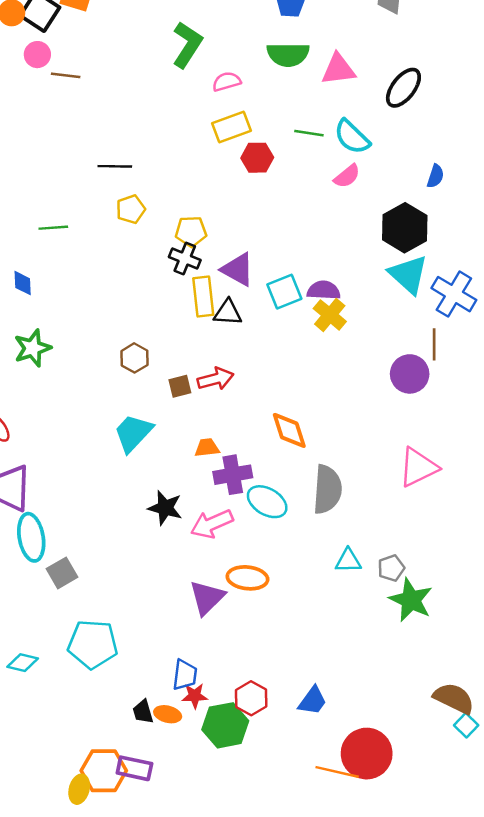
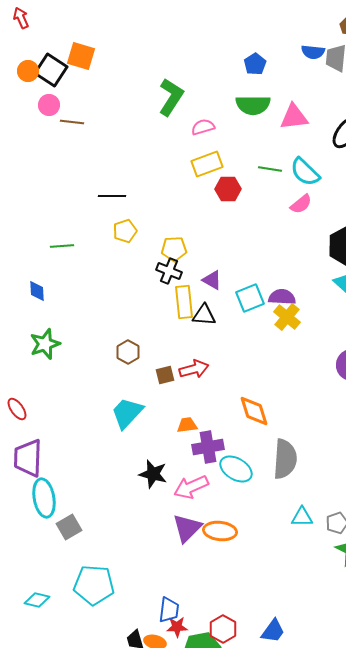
purple triangle: (238, 270) -> (212, 280), size x0.7
purple triangle: (207, 598) -> (187, 528), moved

